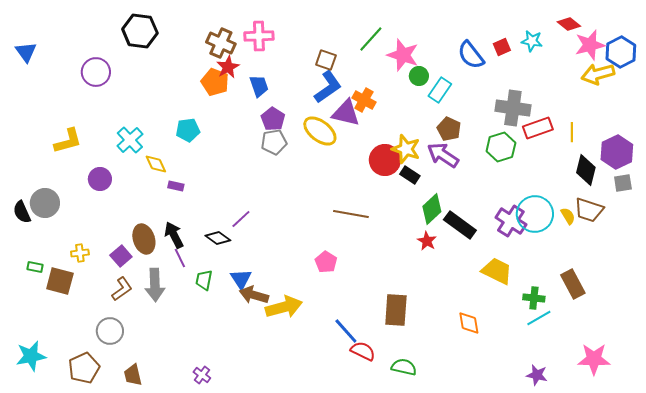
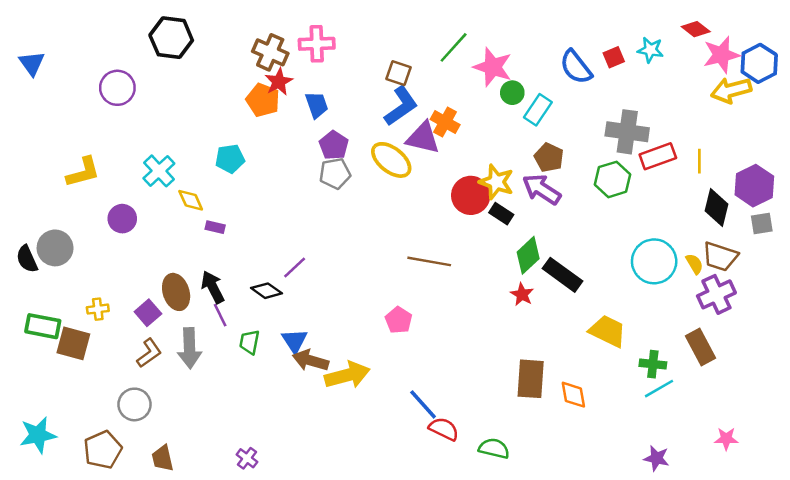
purple cross: (511, 221) -> (716, 294), moved, turned 32
green rectangle: (35, 267) -> (43, 326), size x1.8
brown rectangle: (396, 310) -> (531, 379), moved
pink star: (594, 359) -> (726, 439), size x0.6

